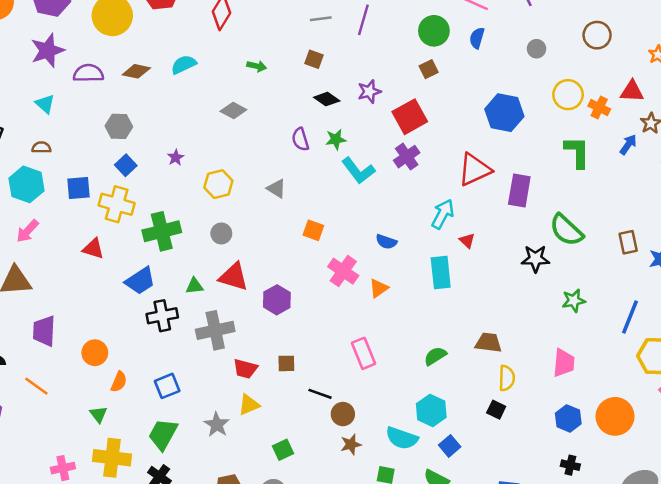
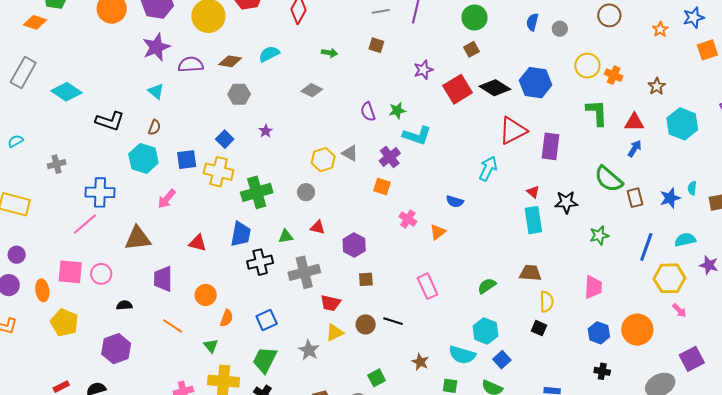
blue semicircle: (477, 38) -> (532, 22), moved
red triangle: (632, 91) -> (634, 122), moved
black diamond: (327, 99) -> (495, 88), moved, size x1.4
gray hexagon: (119, 126) -> (239, 94), moved
blue arrow: (628, 145) -> (635, 148), moved
brown semicircle: (41, 147) -> (155, 127), turned 112
purple cross: (407, 157) -> (390, 157), moved
cyan L-shape: (358, 171) -> (417, 136), turned -32
yellow hexagon: (218, 184) -> (323, 160), moved
green semicircle: (566, 230) -> (609, 179), moved
pink arrow: (27, 231) -> (167, 199), moved
red triangle: (467, 241) -> (533, 192), moved
blue semicircle: (386, 242) -> (455, 201), moved
brown rectangle: (628, 242) -> (635, 198), moved
red triangle: (93, 249) -> (198, 243), moved
pink cross: (343, 271) -> (408, 219), size x0.7
cyan rectangle: (441, 272) -> (533, 220), moved
red triangle: (234, 277) -> (318, 227), size x0.6
blue trapezoid: (140, 281) -> (241, 234), turned -44
brown square: (286, 363) -> (366, 279), moved
orange line: (36, 386) -> (173, 326), moved
brown circle: (343, 414) -> (366, 324), moved
brown star: (351, 444) -> (420, 362), turned -30
green square: (283, 450) -> (377, 378), moved

